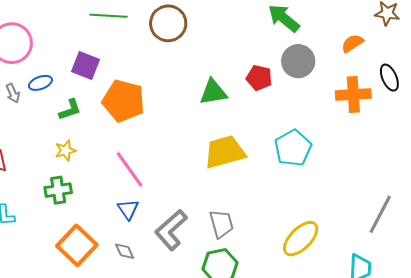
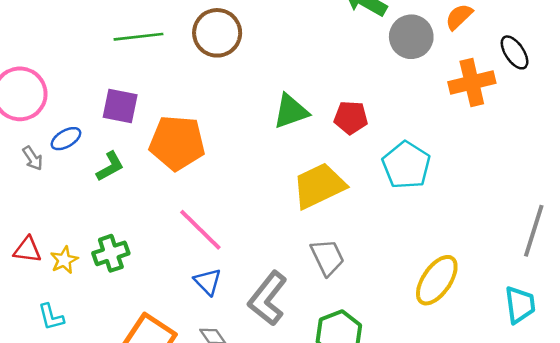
gray circle: (298, 61) -> (411, 37), moved
red pentagon: (259, 78) -> (351, 118), moved
yellow star: (65, 150) -> (64, 260), moved
green cross: (58, 190) -> (111, 253), moved
gray trapezoid: (221, 224) -> (327, 257), moved

